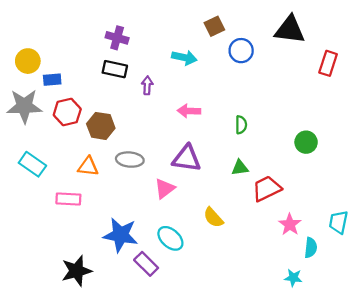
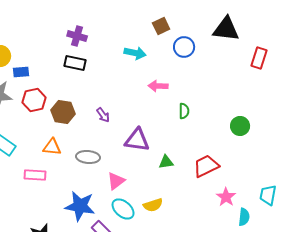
purple arrow: (147, 85) -> (103, 115), moved, turned 140
pink arrow: (189, 111) -> (158, 86), moved
gray ellipse: (130, 160) -> (88, 157), moved
green triangle: (240, 168) -> (166, 162), moved
pink triangle: (165, 189) -> (116, 181), moved
yellow semicircle: (213, 218) -> (153, 205), moved, turned -66

